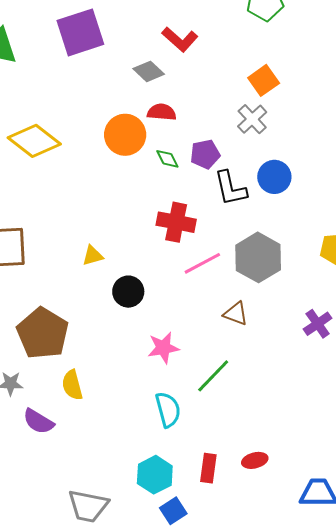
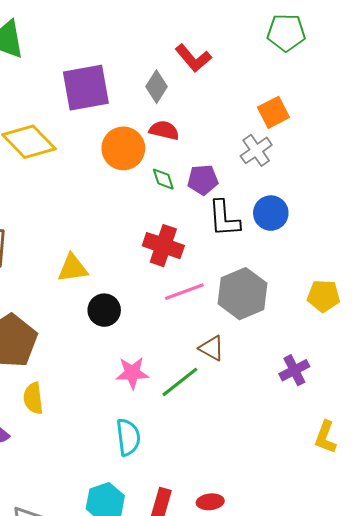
purple square: (80, 32) -> (86, 88), moved
gray diamond: (149, 71) -> (156, 87), turned 72
yellow triangle: (93, 256) -> (73, 268), size x1.4
green line: (213, 376) -> (180, 382), moved

